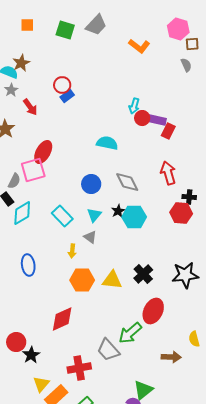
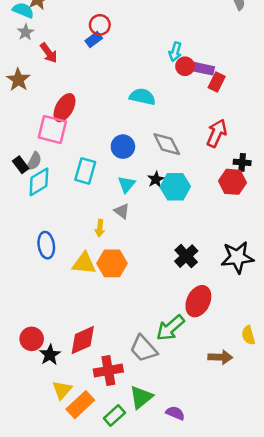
red circle: (62, 85) -> (100, 25), moved
pink square: (33, 170) -> (52, 130), turned 30
red arrow: (168, 173) -> (217, 133), turned 40
gray semicircle: (14, 181) -> (34, 161), moved
cyan rectangle: (62, 216) -> (85, 171), moved, turned 60
yellow triangle: (112, 280) -> (84, 263), moved
red diamond: (62, 319) -> (83, 340), moved
green triangle: (143, 390) -> (141, 397), moved

